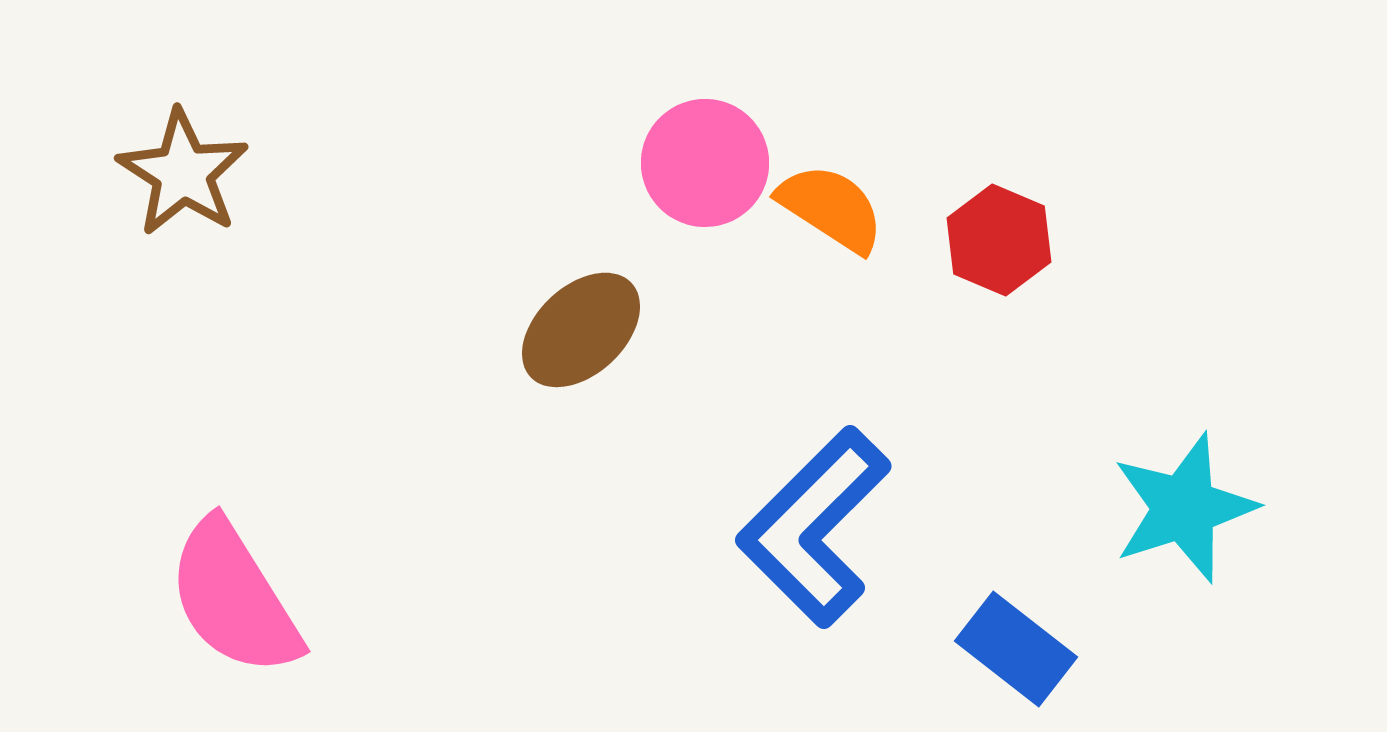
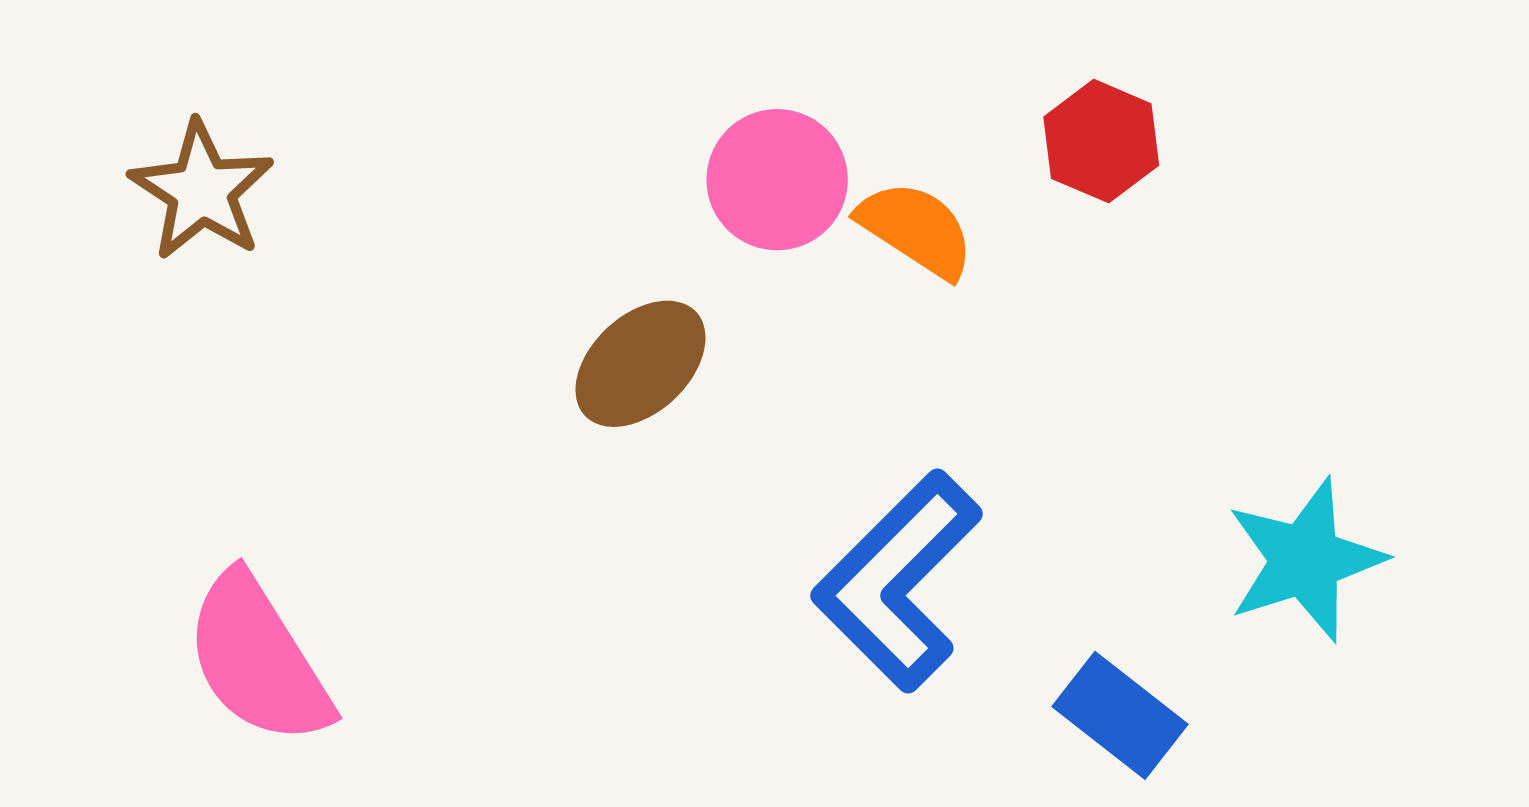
red hexagon: (999, 240) -> (1101, 141), moved

